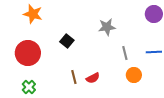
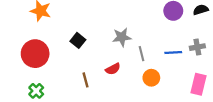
gray star: (107, 27) -> (122, 37), moved
red semicircle: (93, 78) -> (113, 69), moved

